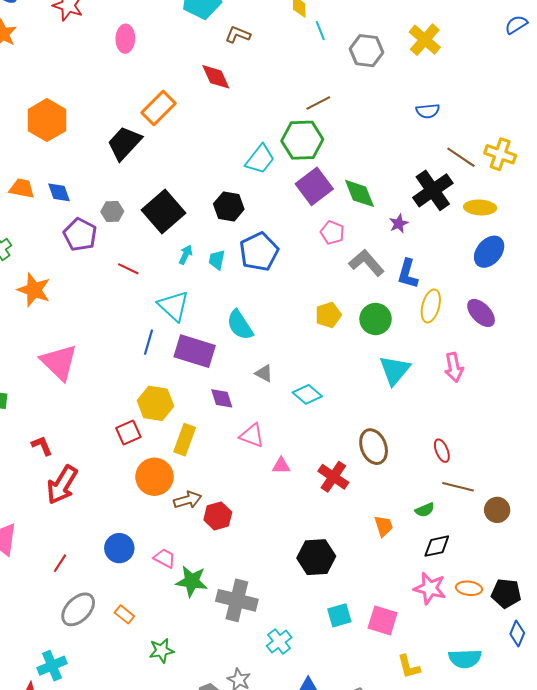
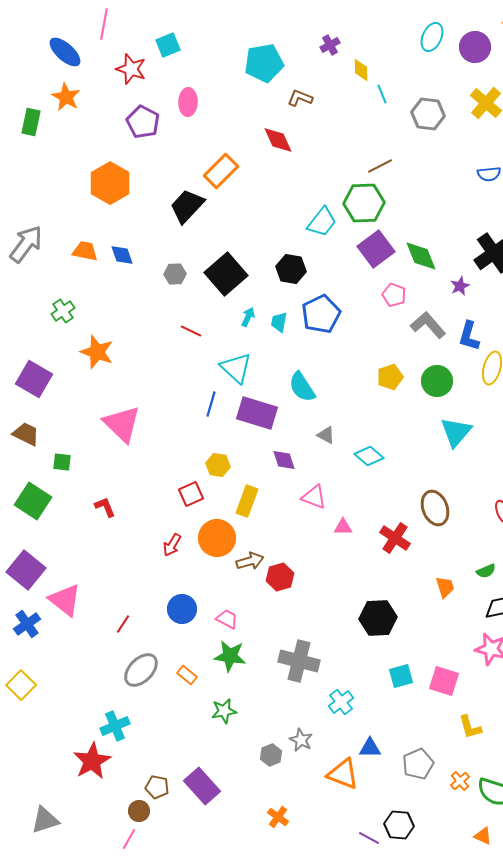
purple pentagon: (80, 235) -> (143, 122), moved
yellow hexagon: (155, 403) -> (218, 465), size x0.7
red arrow: (62, 485) -> (172, 545), moved, size x0.6
green star: (192, 581) -> (230, 656), moved

